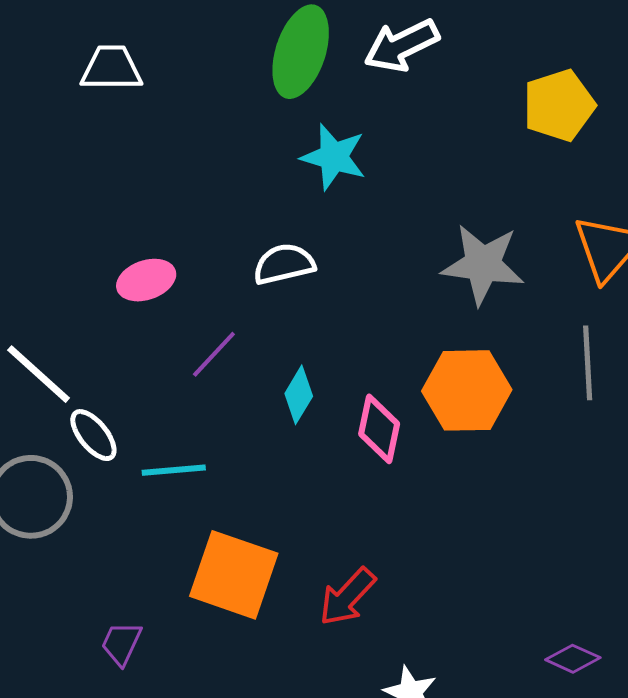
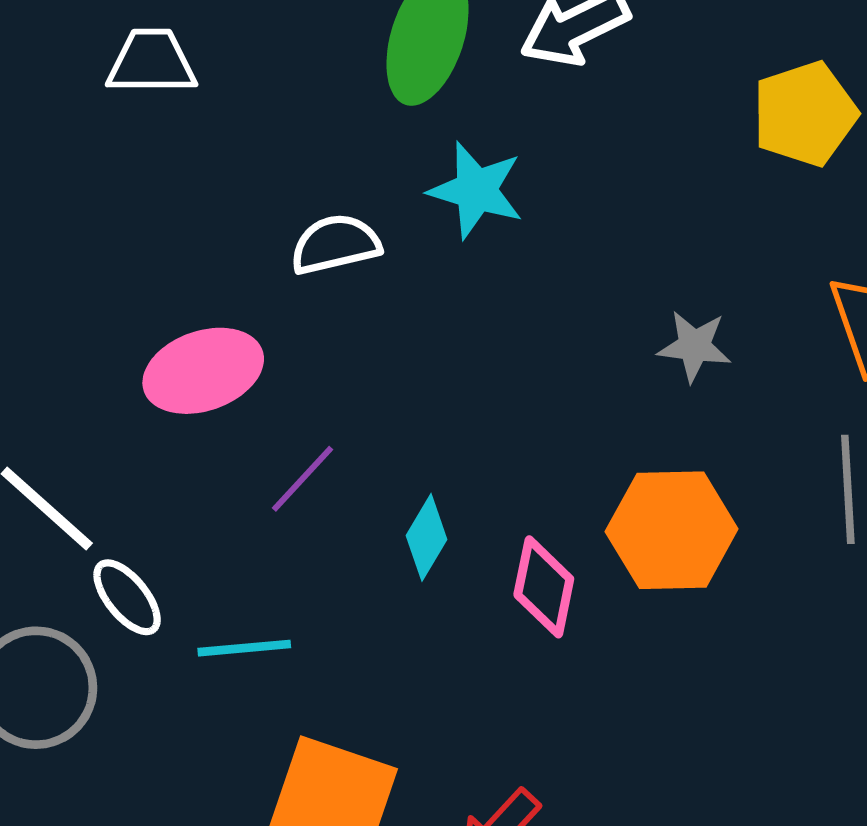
white semicircle: (284, 264) -> (335, 244), moved
gray star: (483, 264) -> (694, 346), size x0.6
pink ellipse: (146, 280) -> (203, 371), size x1.4

